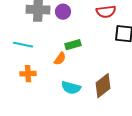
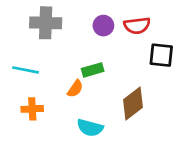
purple circle: (63, 12) -> (103, 26), moved
brown diamond: (103, 86) -> (133, 104), moved

